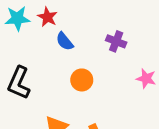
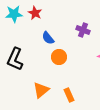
blue semicircle: (65, 41) -> (48, 38), moved

